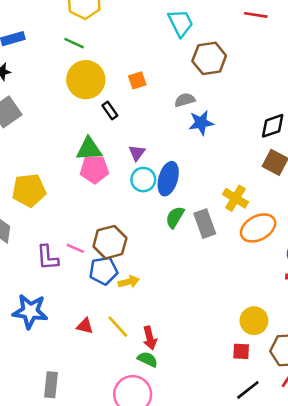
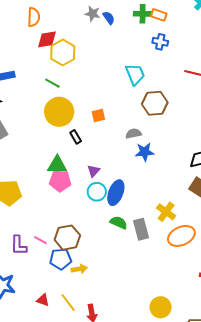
green semicircle: (175, 217) -> (119, 223), turned 78
yellow circle: (254, 321) -> (161, 307), moved

